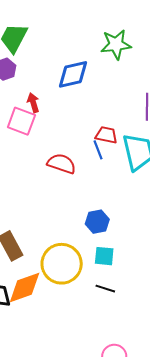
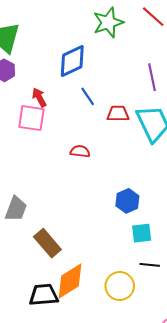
blue line: (98, 150) -> (88, 96), moved
red semicircle: (62, 164) -> (80, 151), size x0.7
yellow circle: (62, 264) -> (120, 286), moved, size x0.7

